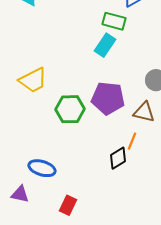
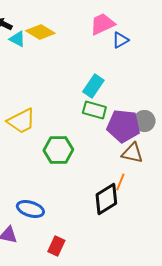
green rectangle: (114, 21) -> (94, 110), moved
purple pentagon: (108, 98) -> (123, 126), moved
black diamond: (118, 158) -> (106, 199), size x1.4

